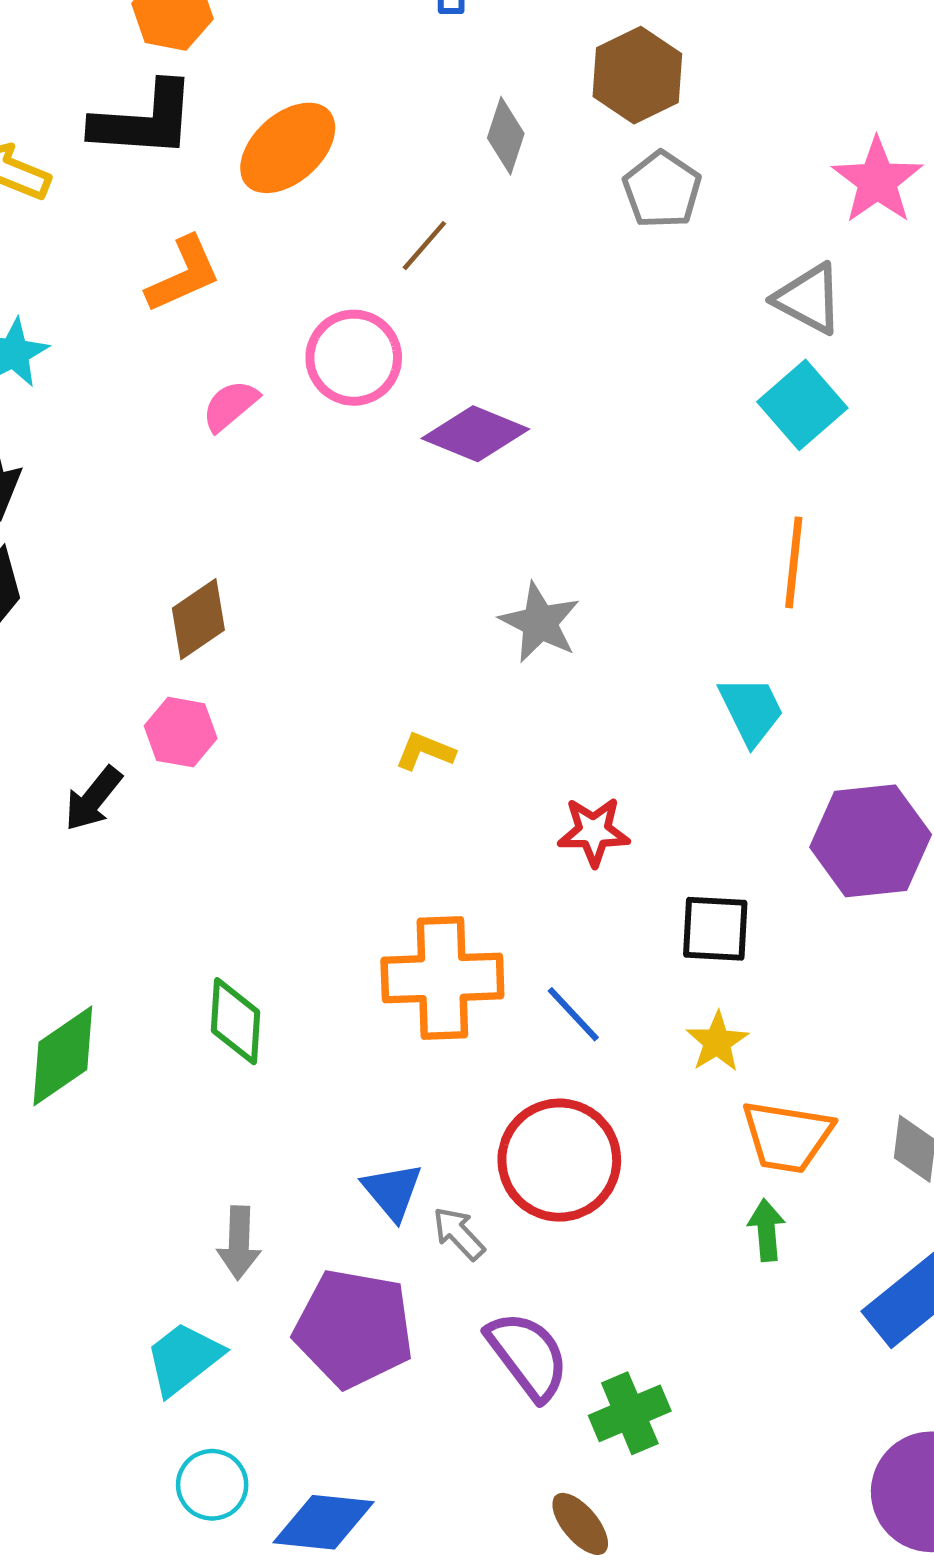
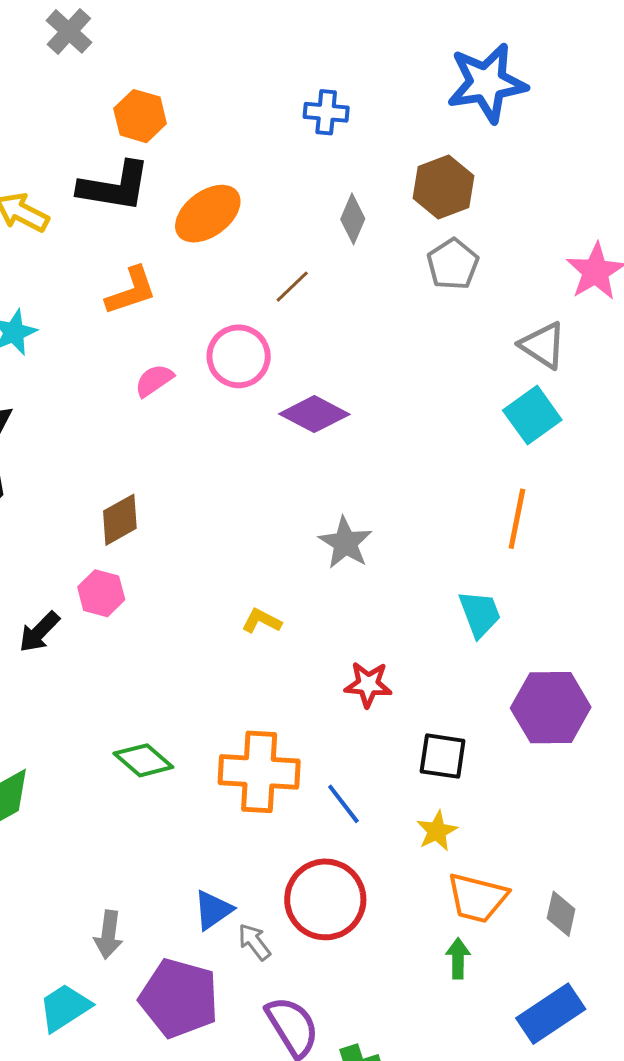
green diamond: (236, 1021) -> (143, 760), moved, turned -58
blue triangle: (392, 1191) -> (213, 910), turned 30

